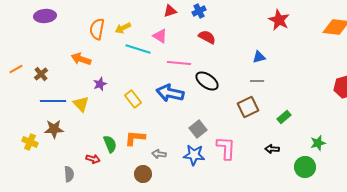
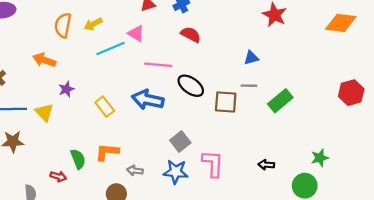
cyan line: (138, 49) -> (111, 48), turned -40
brown square: (248, 107) -> (226, 102), moved, turned 30
green rectangle: (284, 117) -> (280, 101), moved, size x1.5

